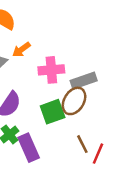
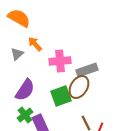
orange arrow: (21, 50) -> (35, 44), turned 84

